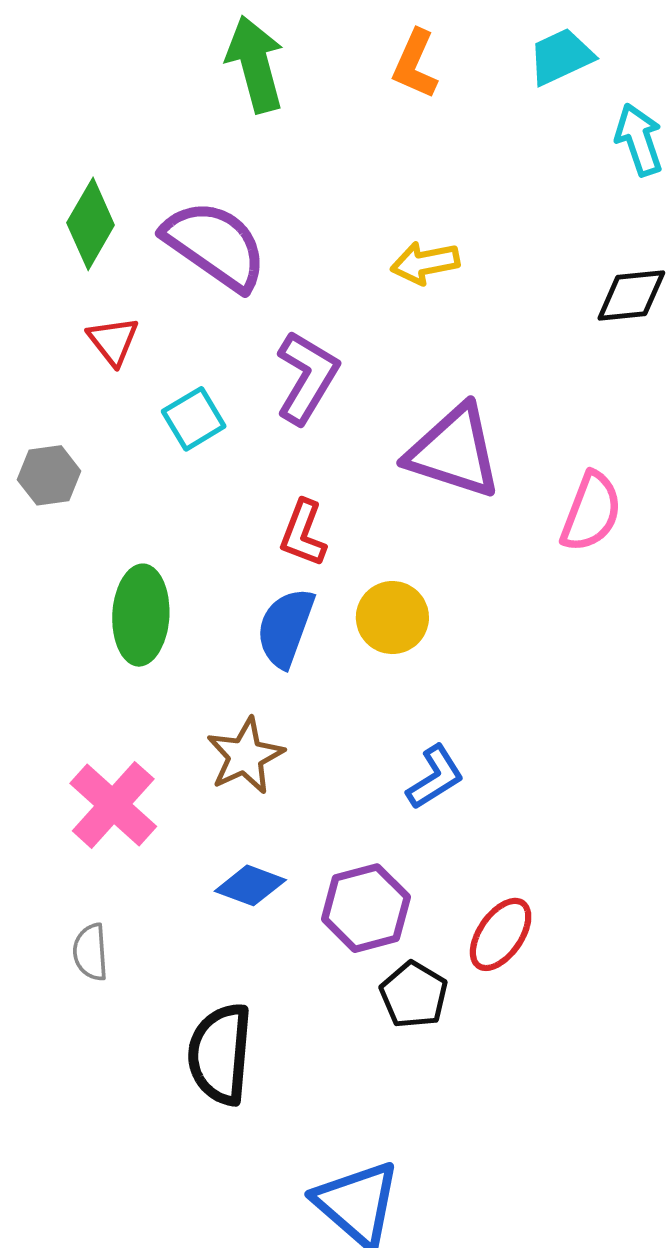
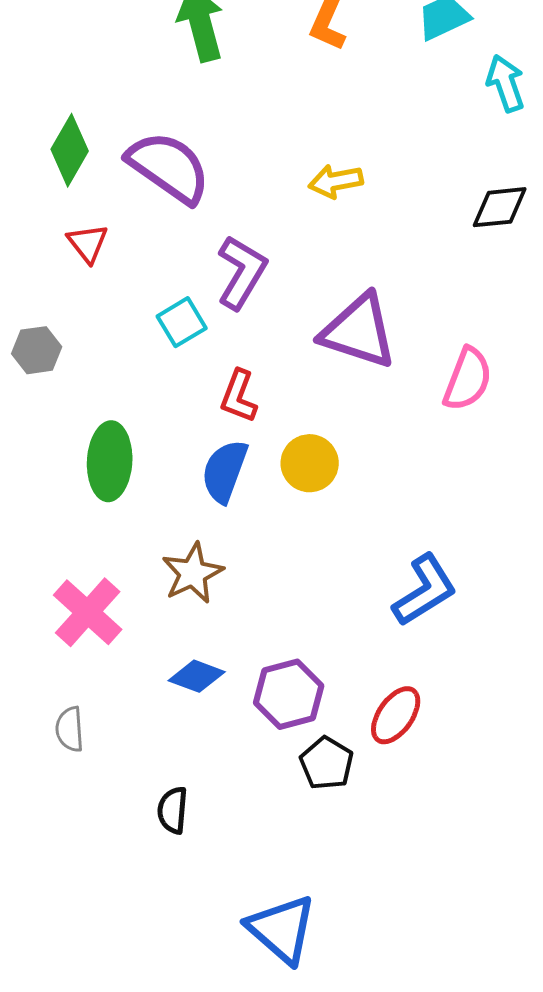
cyan square: (194, 419) -> (182, 322), moved
blue L-shape: (435, 777) -> (425, 590), moved, size x1.4
black semicircle: (220, 1054) -> (173, 810), size x0.6

